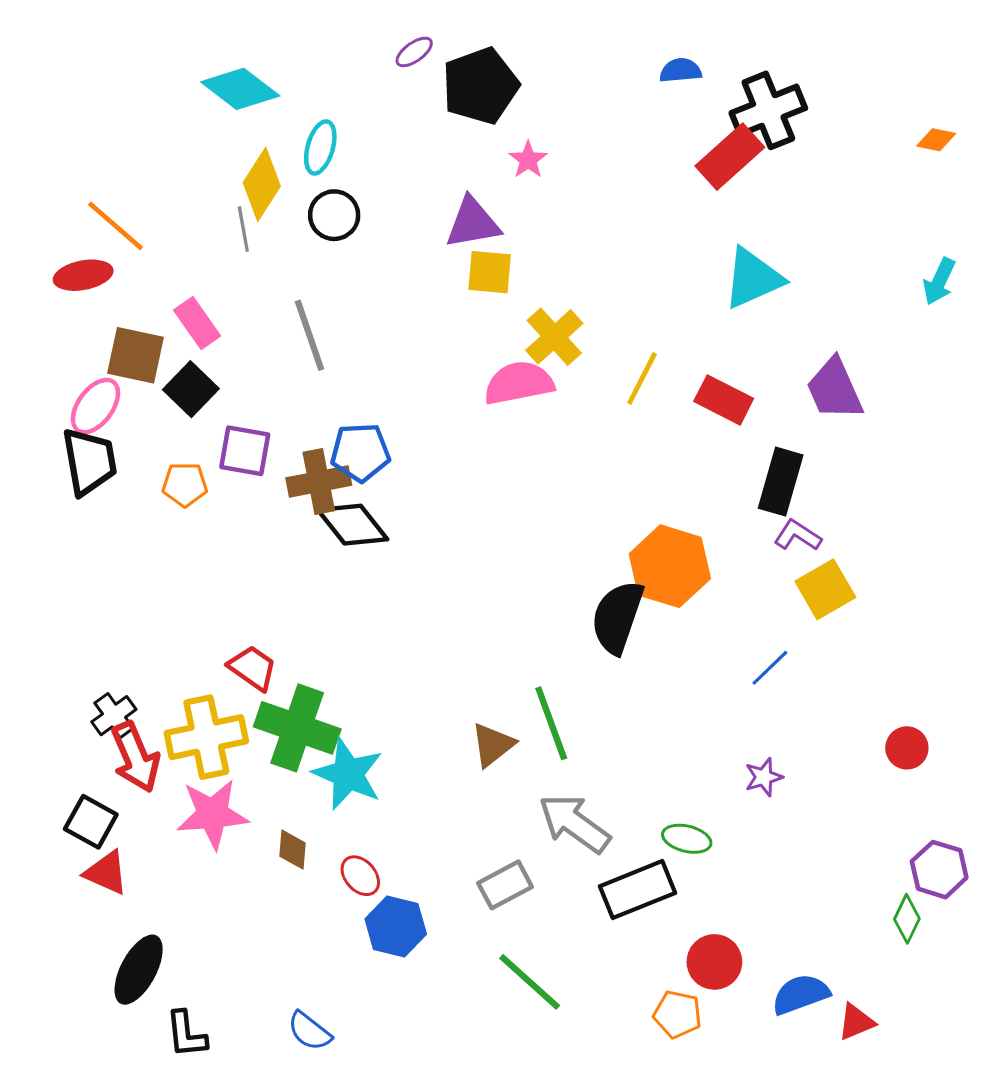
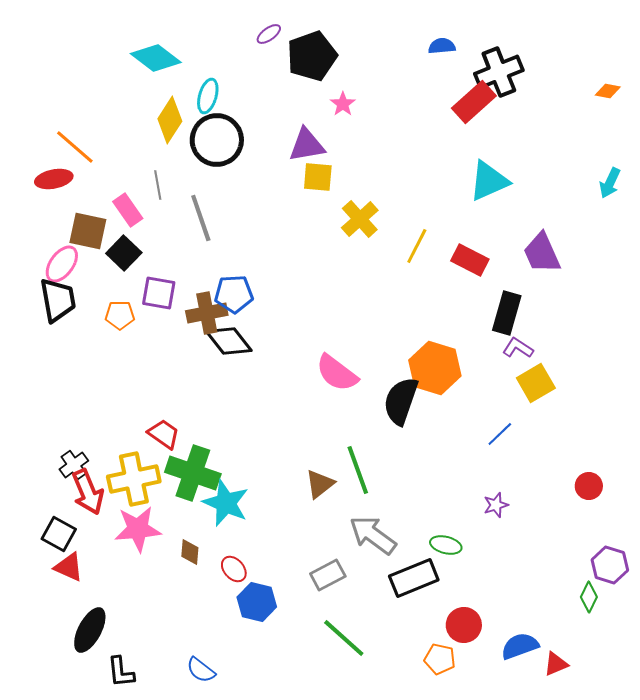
black circle: (334, 215) -> (217, 140), size x1.6
gray line: (243, 229) -> (158, 185), moved
pink semicircle: (519, 383) -> (337, 373), moved, turned -132

